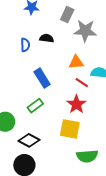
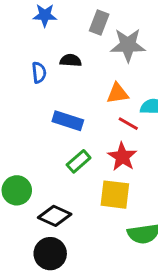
blue rectangle: (42, 78) -> (68, 121), turned -36
green rectangle: (35, 106) -> (79, 161), moved

